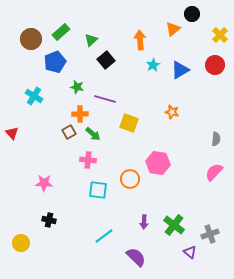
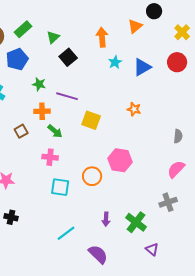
brown square: (69, 132) -> (21, 131), moved
gray cross: (210, 234) -> (168, 202), moved

